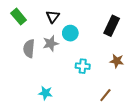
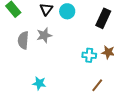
cyan circle: (70, 33) -> (67, 11), moved
cyan cross: (83, 66) -> (89, 55), moved

